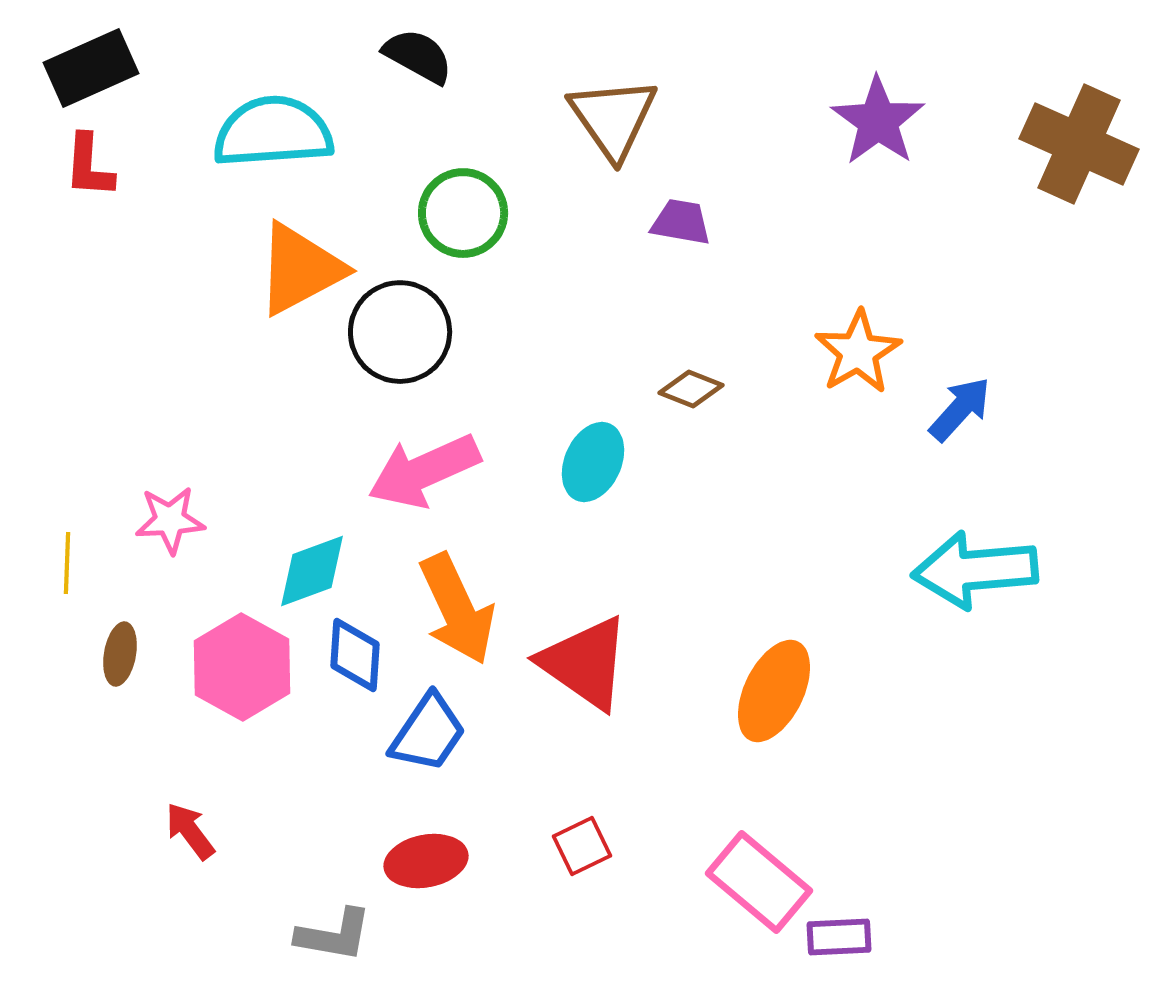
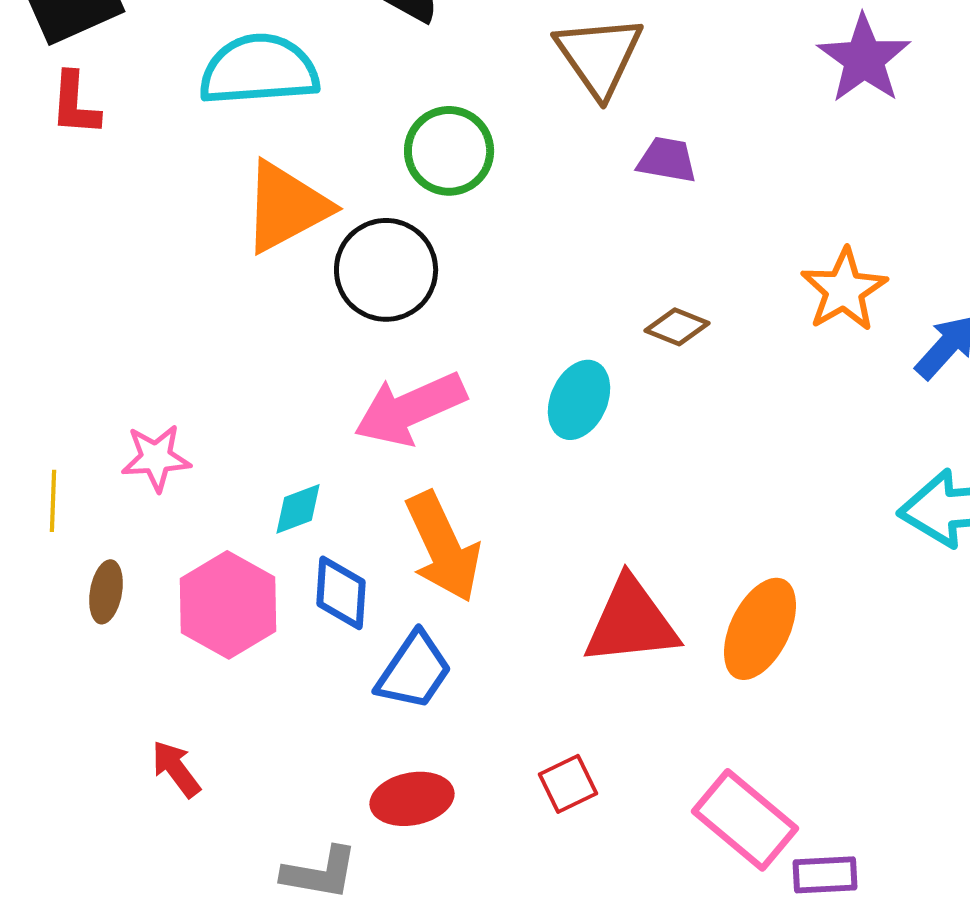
cyan diamond: (312, 571) -> (298, 509), size x0.7
red triangle: (585, 663) -> (631, 622), moved, turned -41

